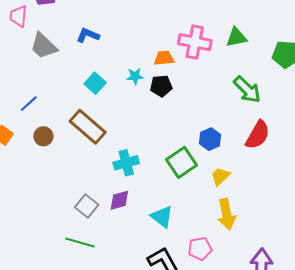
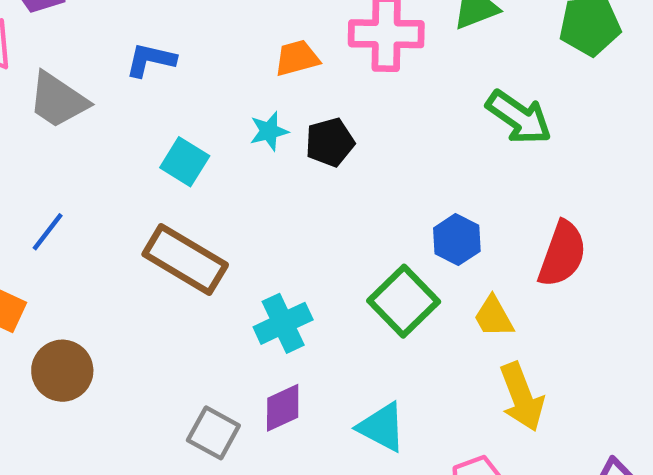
orange trapezoid: (164, 58) -> (297, 58), moved
red semicircle: (258, 135) -> (562, 254), moved
brown circle: (43, 136) -> (62, 371), moved, size x1.4
yellow trapezoid: (220, 176) -> (494, 317), turned -65

